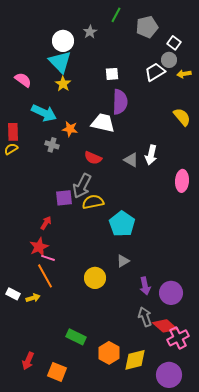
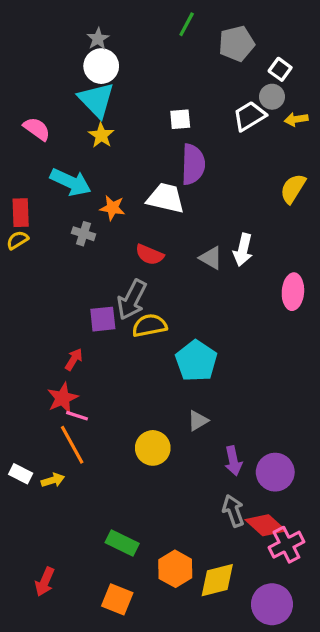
gray star: (90, 32) -> (98, 39), moved
yellow semicircle: (182, 117) -> (293, 189), turned -108
orange square: (57, 372) -> (117, 599), moved

